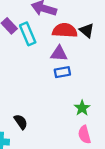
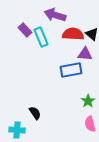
purple triangle: (59, 54) -> (85, 54), moved
blue rectangle: (62, 72) -> (71, 70), size x1.5

